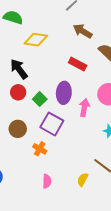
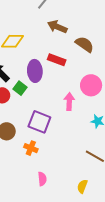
purple ellipse: (64, 93) -> (35, 71), moved
green square: (40, 99) -> (20, 88), moved
yellow semicircle: (83, 180) -> (82, 186), moved

